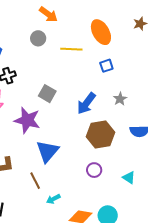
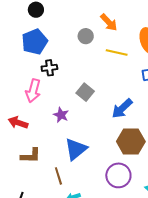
orange arrow: (48, 14) -> (109, 22), moved
purple star: (27, 120) -> (61, 115), size x0.6
purple circle: (94, 170) -> (118, 175), size x1.6

